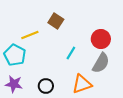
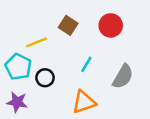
red circle: (101, 39) -> (111, 25), moved
orange triangle: (82, 84) -> (84, 102), moved
black circle: (46, 86) -> (45, 78), moved

